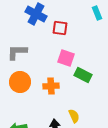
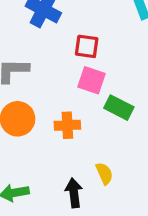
red square: (60, 28) -> (87, 46), moved

